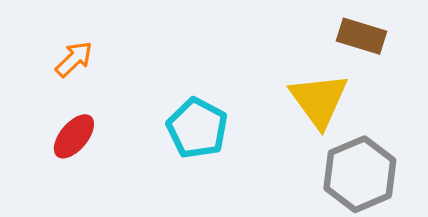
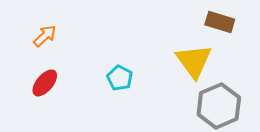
cyan pentagon: (197, 128) -> (120, 78), size x0.7

